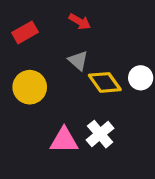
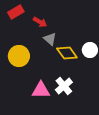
red arrow: (80, 22) -> (40, 22), moved
red rectangle: (25, 32) -> (16, 12), moved

